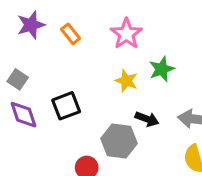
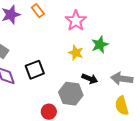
orange rectangle: (71, 34) -> (38, 11), moved

